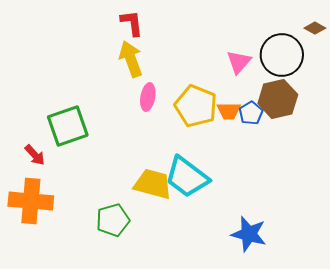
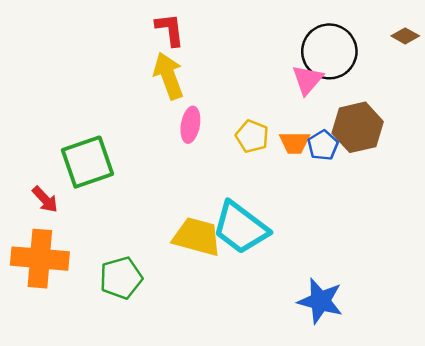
black circle: (282, 55) -> (329, 51), moved
yellow pentagon: (196, 106) -> (252, 136), size x0.6
green pentagon: (113, 220) -> (121, 278), moved

